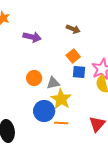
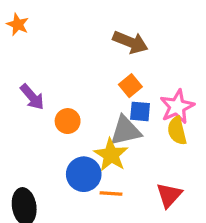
brown arrow: (73, 29) -> (130, 42), size x1.5
purple arrow: (32, 37) -> (32, 97), moved, turned 36
gray triangle: (53, 83) -> (126, 131), moved, size x1.5

